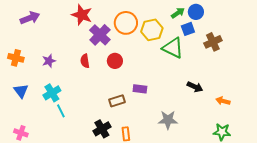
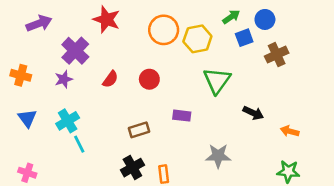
blue circle: (196, 12) -> (265, 19), moved
purple cross: (100, 35) -> (75, 51), moved
green triangle: (173, 48) -> (217, 81), moved, turned 40
red semicircle: (85, 61) -> (110, 79), turned -136
brown rectangle: (117, 101) -> (139, 130), moved

